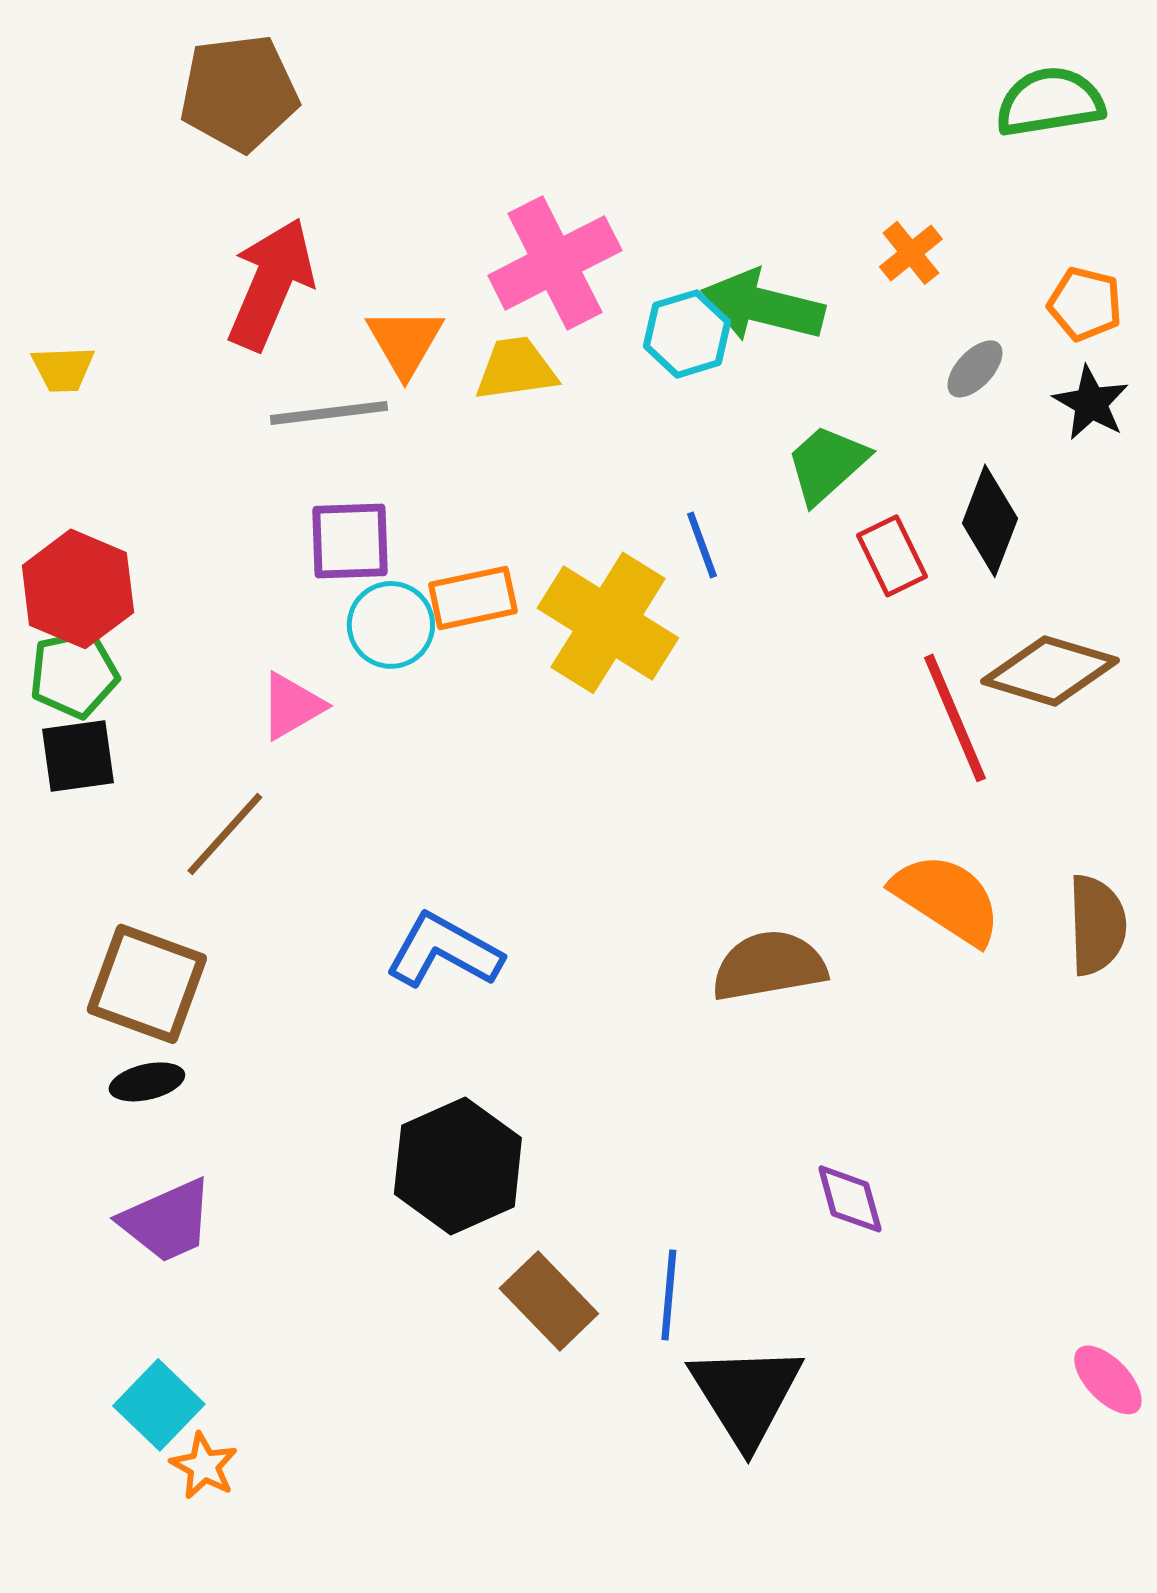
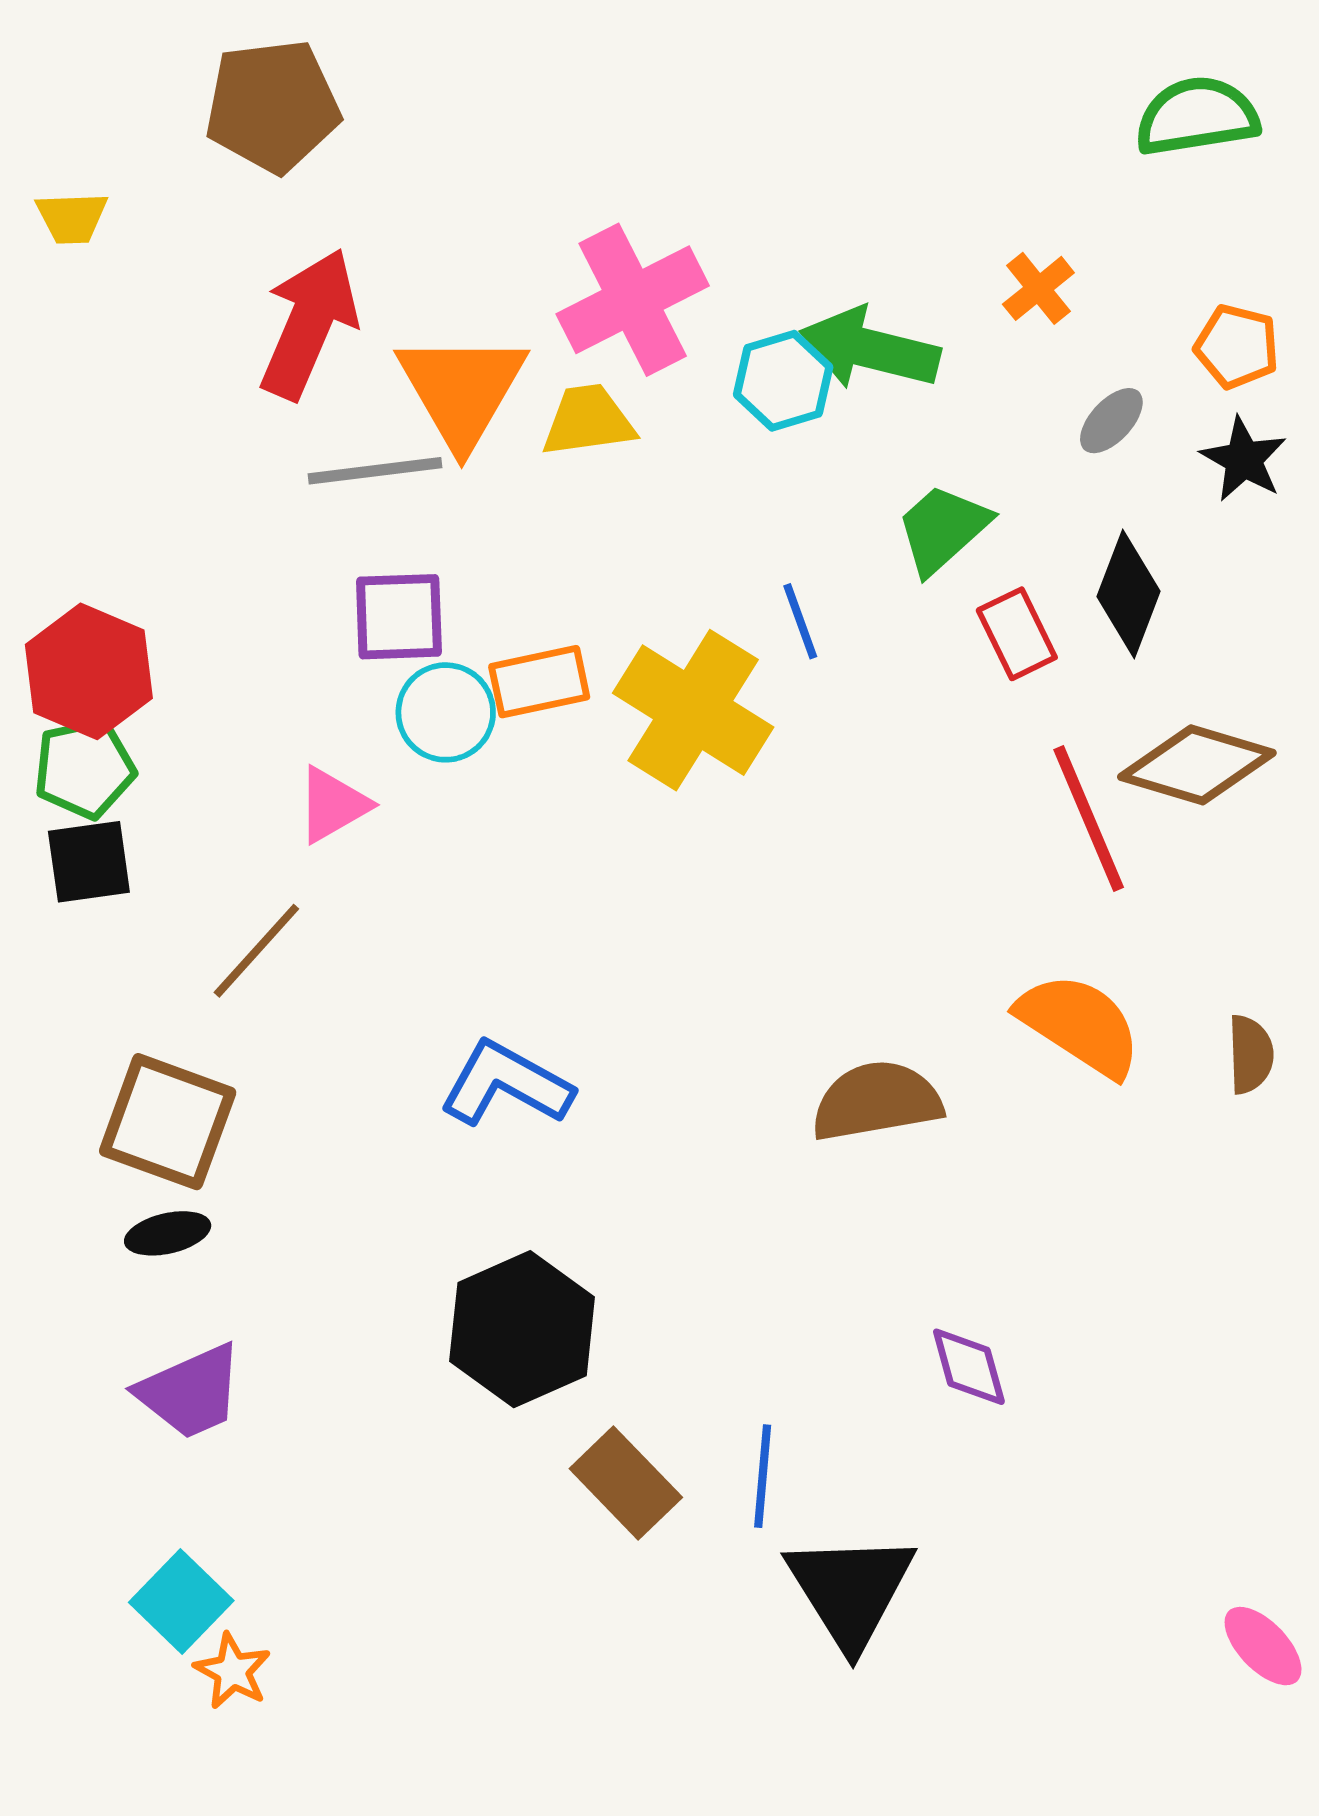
orange triangle: (405, 342) -> (462, 390), size x1.5
yellow trapezoid: (63, 369) -> (72, 218), moved
brown semicircle: (1097, 925) -> (1250, 1054), size x0.7
pink ellipse: (1108, 1380) -> (1263, 1646), moved

